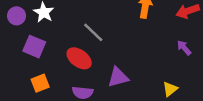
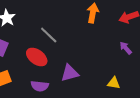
yellow triangle: (170, 89) -> (114, 83), turned 48

